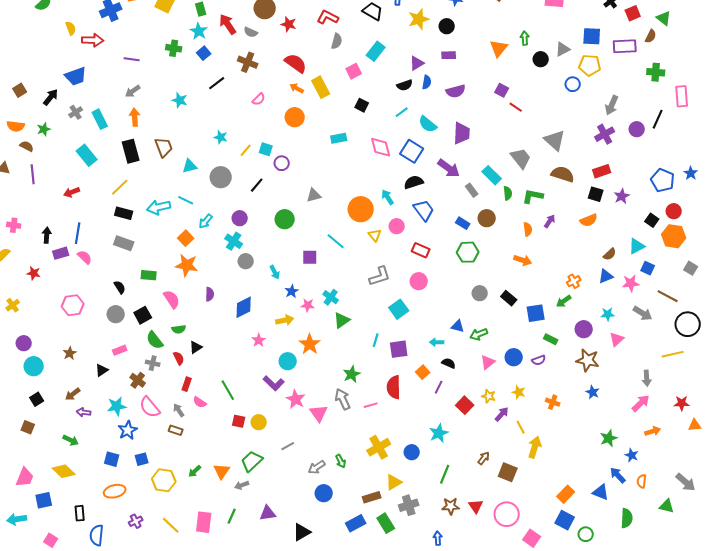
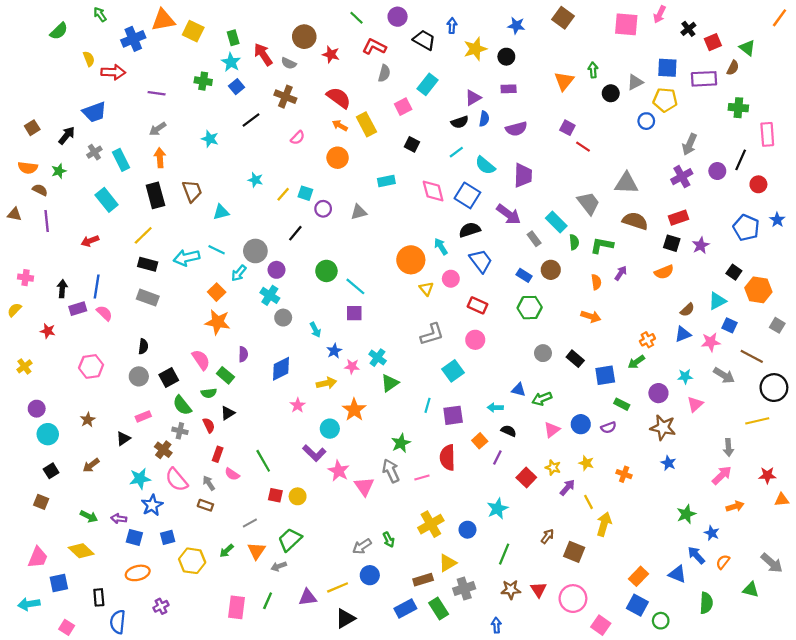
gray triangle: (555, 140) -> (626, 183), turned -40
gray circle: (221, 177) -> (255, 251), moved
gray triangle: (314, 195) -> (359, 212), moved
red circle: (674, 211) -> (758, 184), moved
cyan line: (336, 241) -> (355, 286), moved
green rectangle: (149, 275) -> (225, 375), moved, turned 35
black semicircle: (120, 287) -> (143, 346), turned 40
purple arrow: (84, 412) -> (119, 519), moved
gray line: (288, 446) -> (250, 523), moved
orange semicircle: (642, 481) -> (723, 562), turned 32
yellow line: (171, 525) -> (338, 587), moved, turned -66

